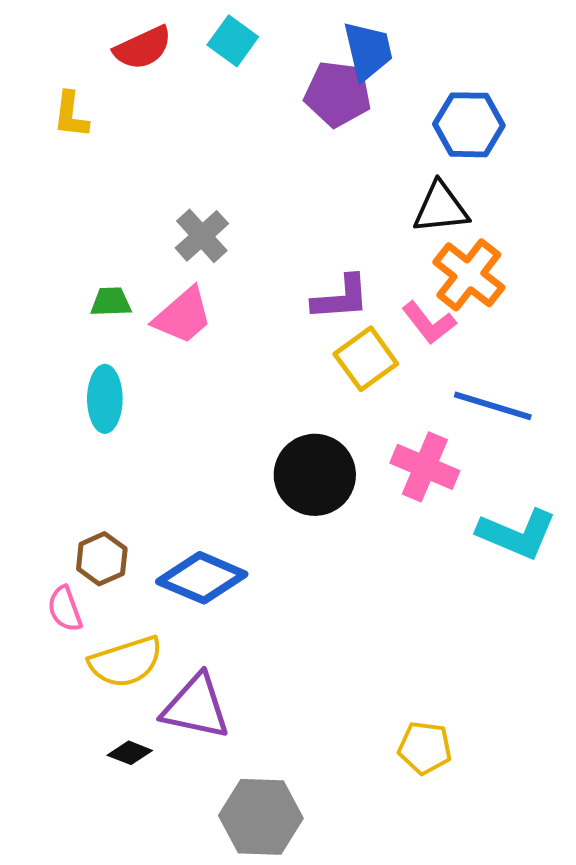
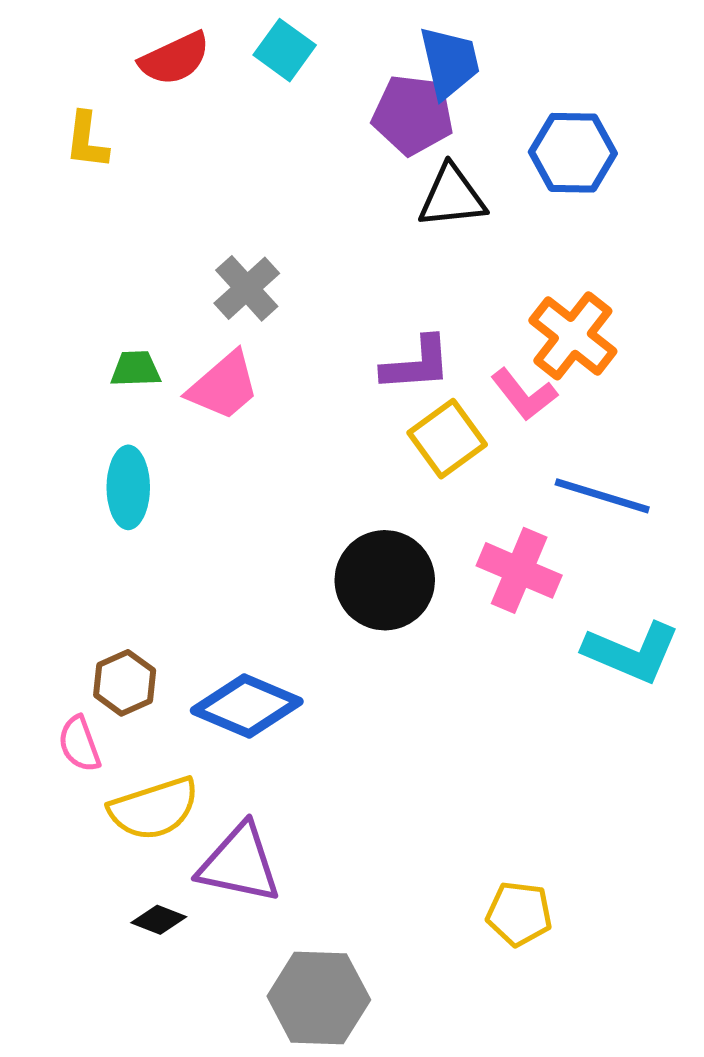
black triangle: (441, 208) -> (452, 197), moved

